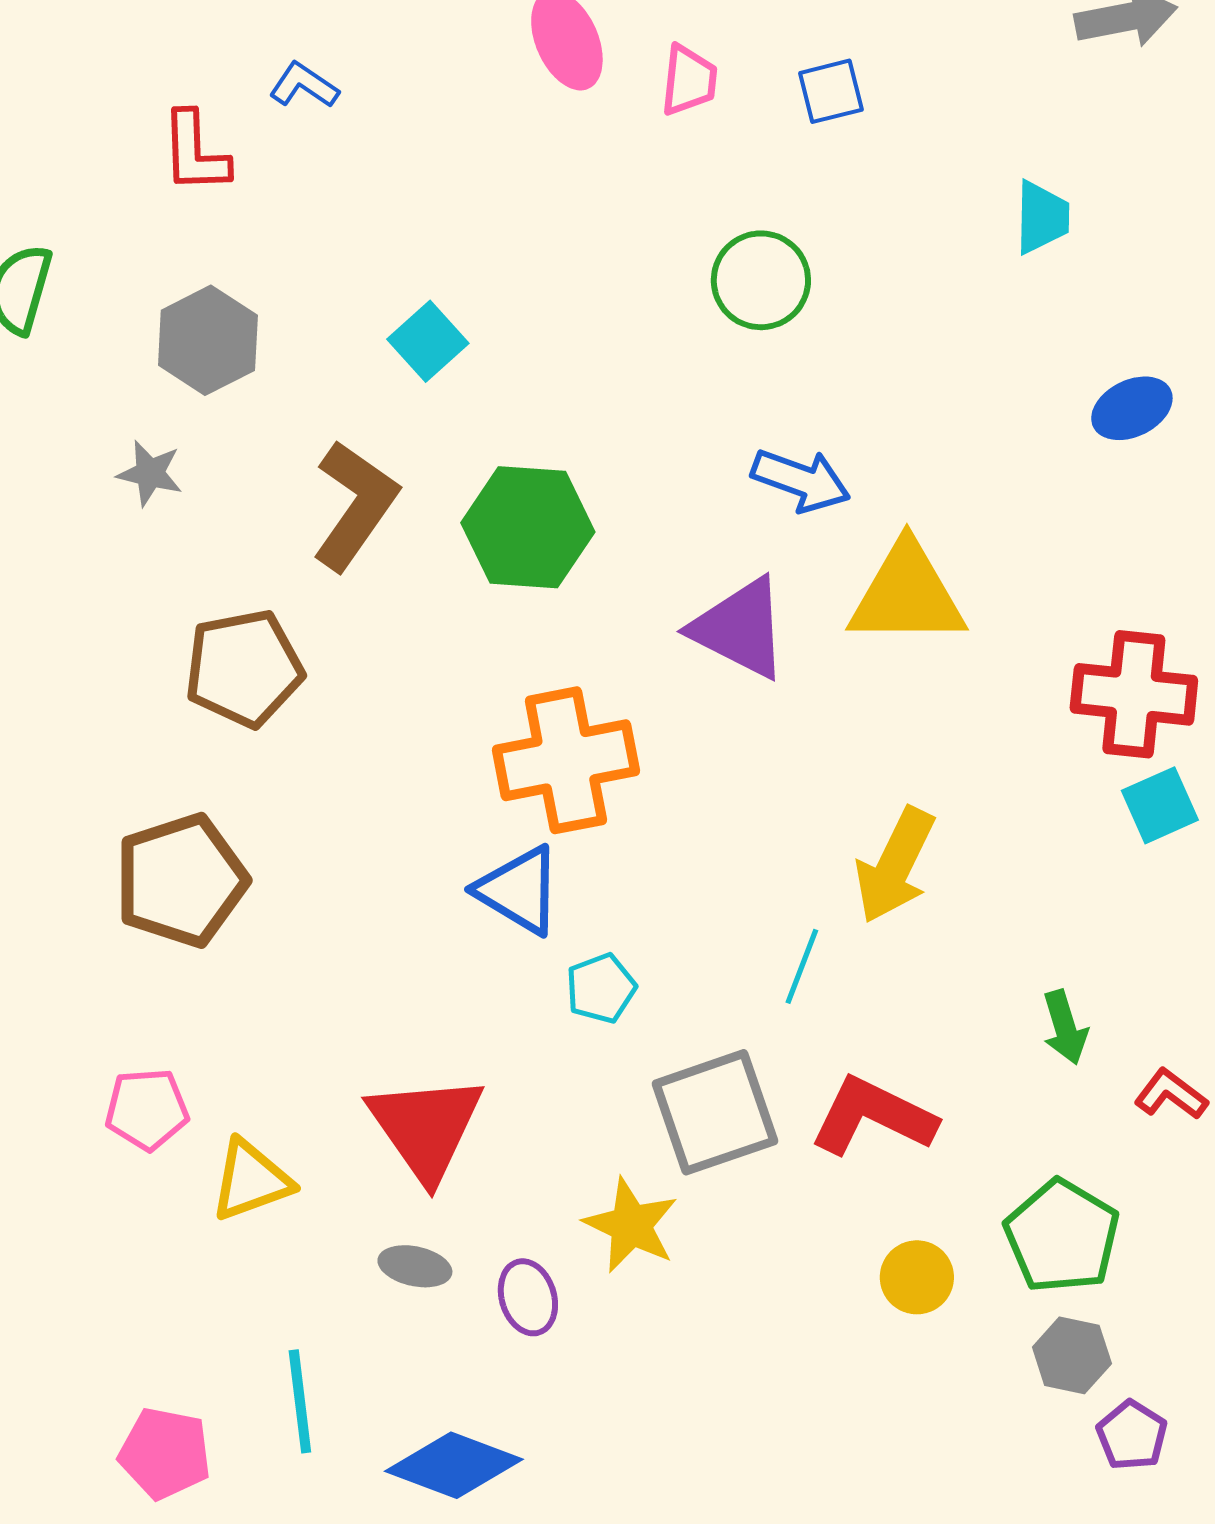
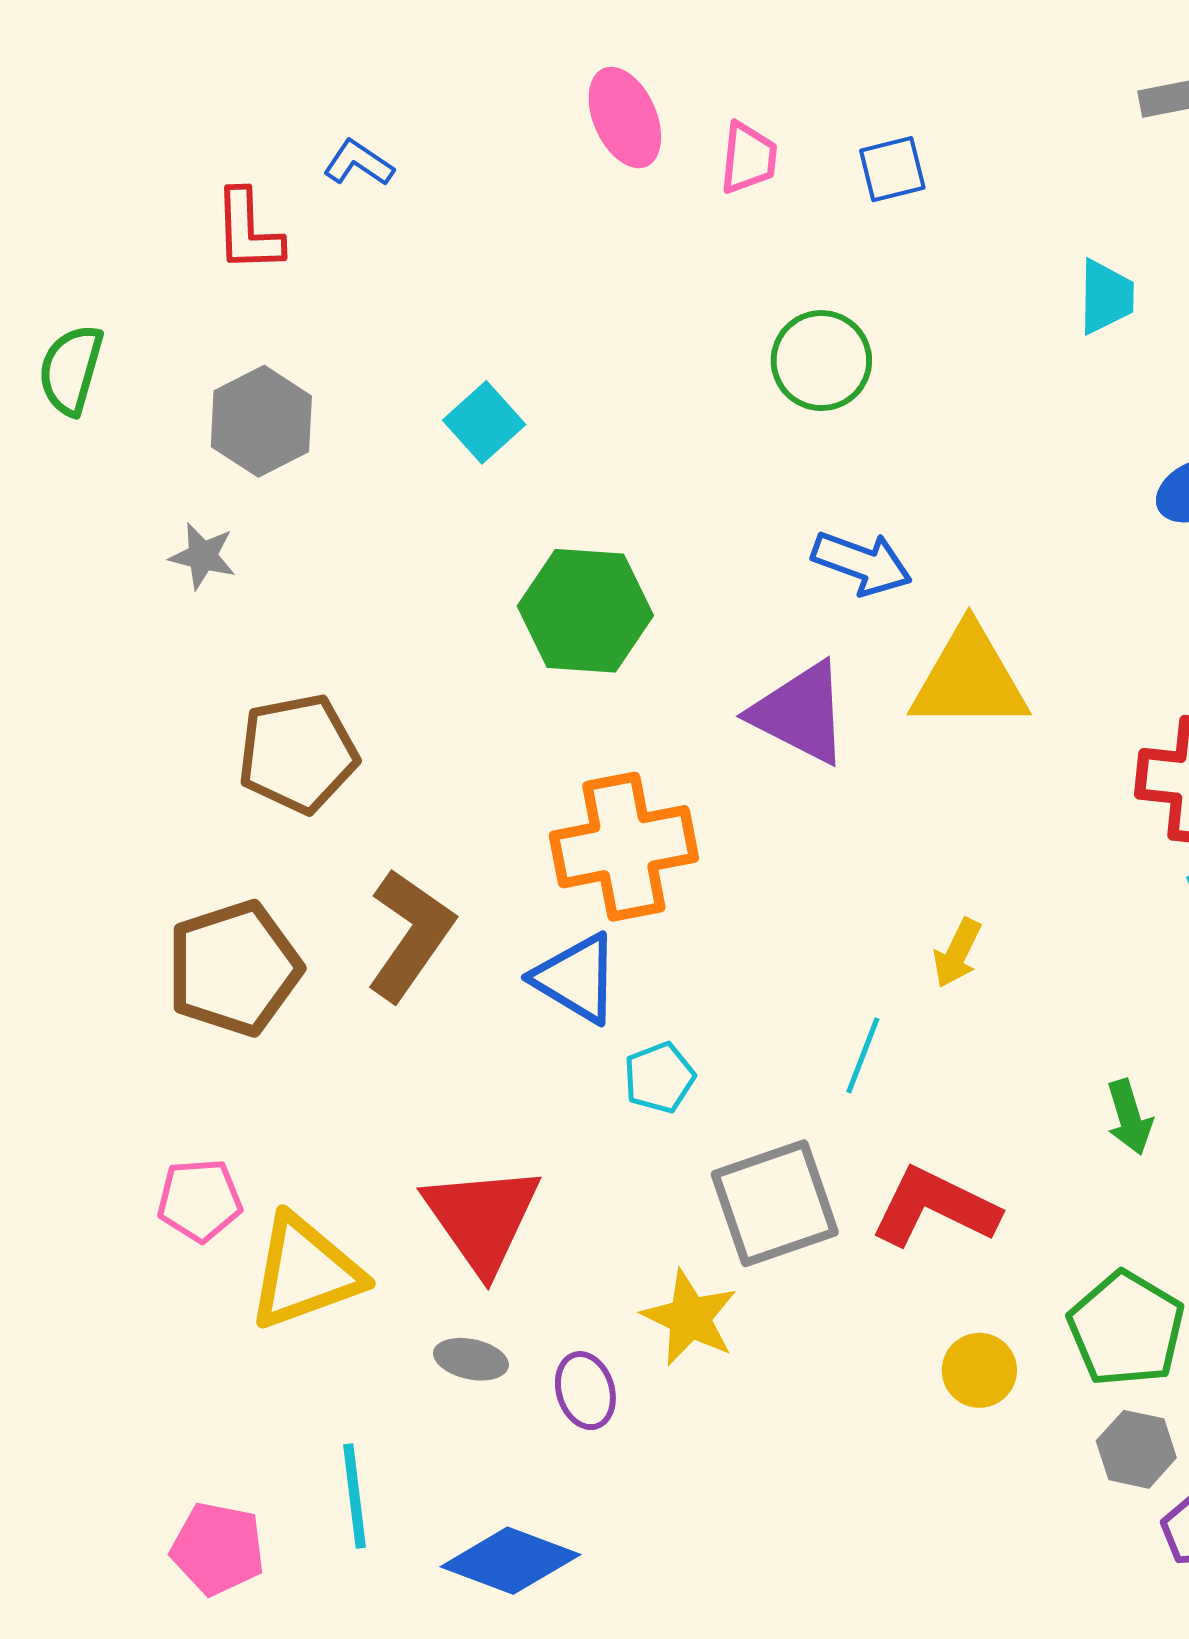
brown L-shape: (355, 505) -> (410, 935), moved
yellow arrow: (895, 865) -> (957, 953), size x0.6
yellow triangle: (251, 1180) -> (305, 1272), size x1.4

